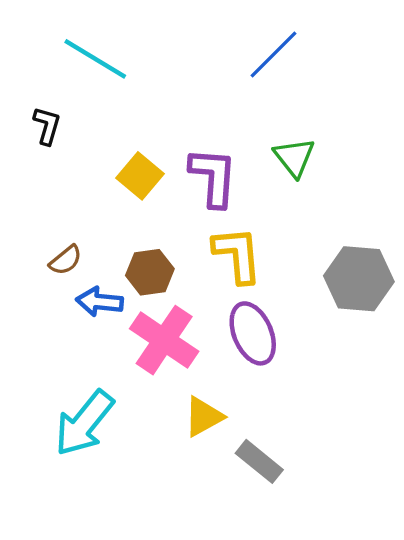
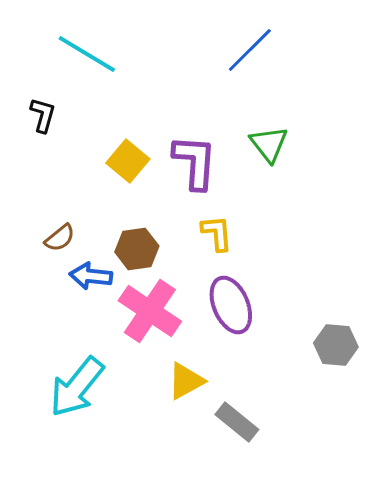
yellow L-shape: (237, 255) -> (217, 233), size x0.7
gray hexagon: (359, 279) -> (336, 345), moved, size x0.7

